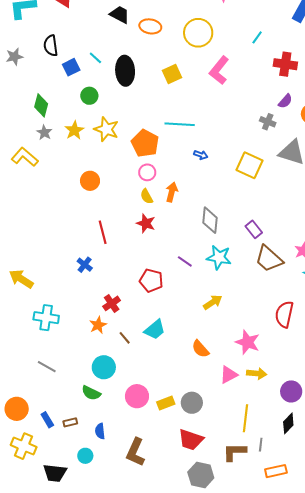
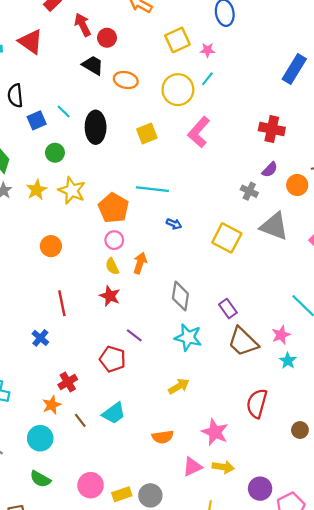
cyan line: (257, 37) -> (207, 79), moved
purple line: (185, 261) -> (134, 335), moved
orange semicircle: (200, 349) -> (163, 437), turned -60
cyan circle: (104, 367) -> (40, 438), moved

